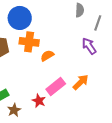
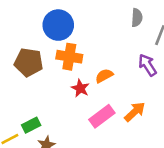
orange semicircle: (47, 56) -> (104, 76), moved
red star: (39, 101) -> (80, 88), moved

